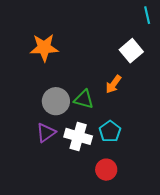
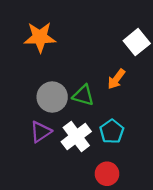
white cross: (78, 136) -> (76, 137), turned 36

